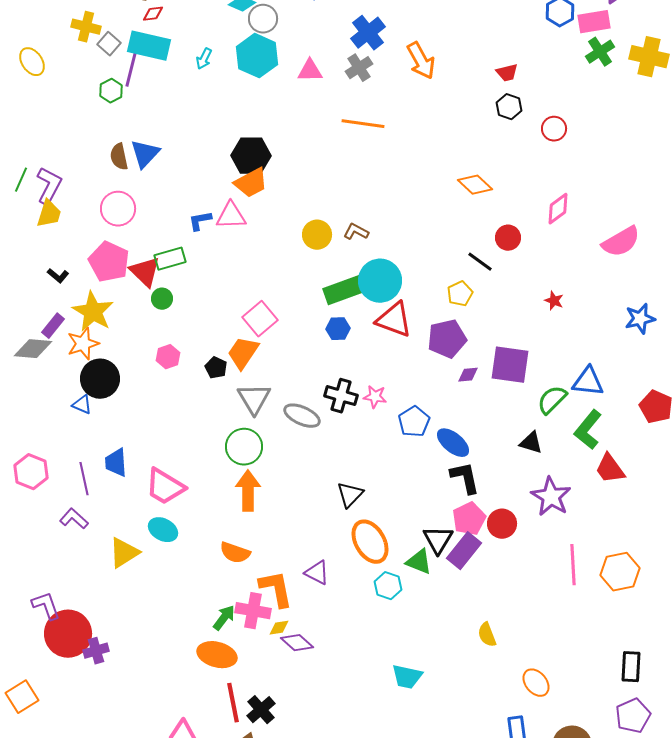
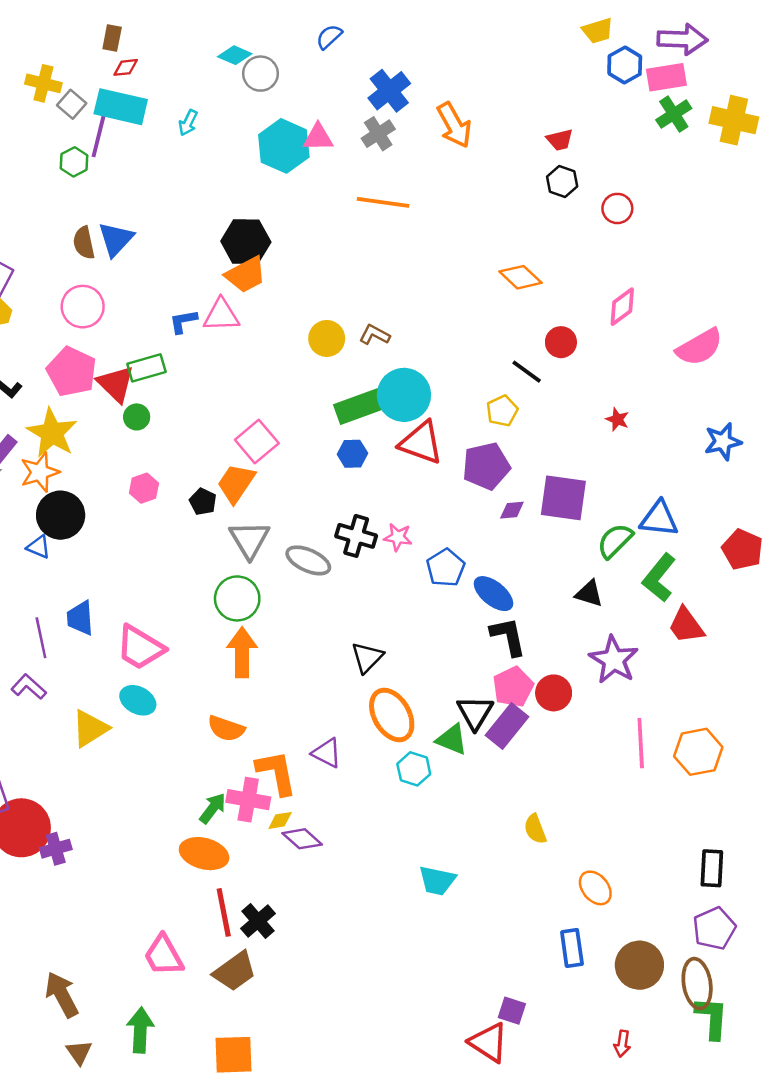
cyan hexagon: (257, 56) -> (284, 146), moved

